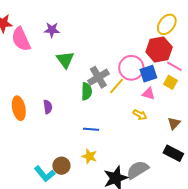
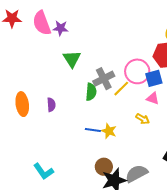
pink semicircle: (21, 39) -> (42, 23), moved
yellow star: (89, 156) -> (109, 131), moved
brown circle: (61, 166) -> (104, 167), moved

